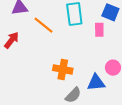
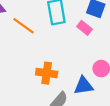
pink rectangle: (99, 30) -> (84, 28), turned -48

